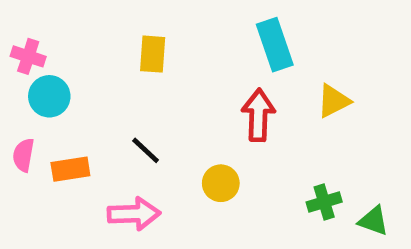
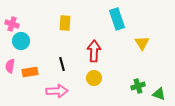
yellow triangle: (334, 101) -> (142, 43), turned -35
red arrow: (258, 115) -> (94, 51), moved
black line: (146, 150) -> (62, 64), turned 32

